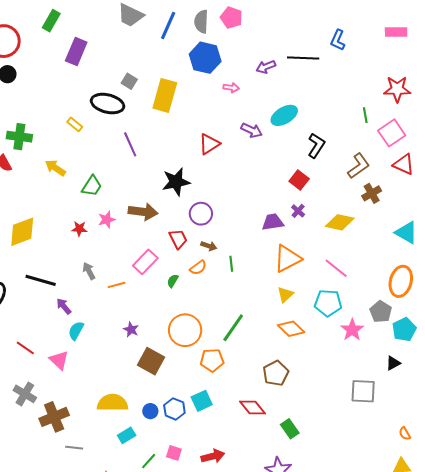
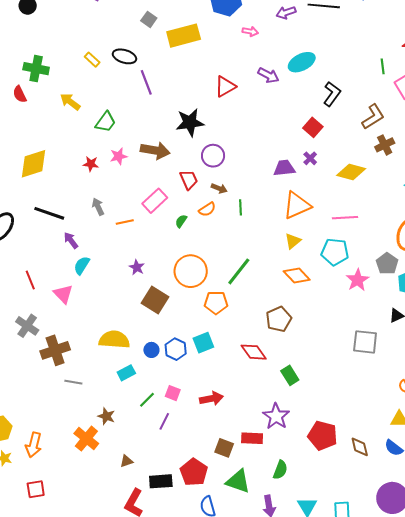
yellow rectangle: (165, 95) -> (184, 36), turned 56
black ellipse: (108, 104) -> (124, 56), moved, size x0.7
pink line: (336, 268) -> (345, 218), turned -45
red line: (25, 348) -> (30, 280), turned 30

